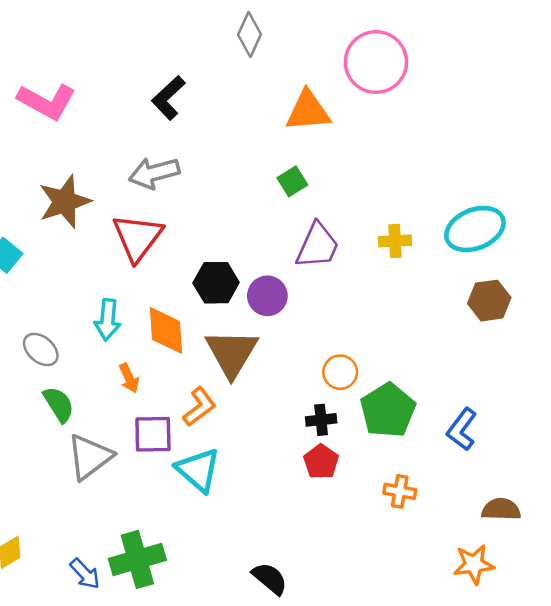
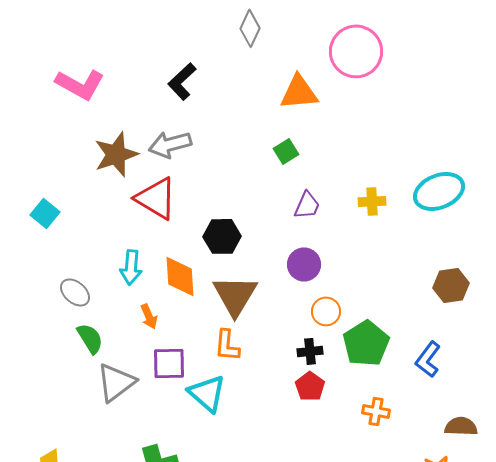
brown star: (65, 202) -> (116, 154), moved
red triangle: (137, 237) -> (156, 198), turned -36
purple trapezoid: (317, 246) -> (307, 205), size x0.7
purple circle: (267, 296) -> (304, 264), moved
brown hexagon: (489, 301) -> (451, 285), moved
orange L-shape: (199, 407) -> (227, 345), moved, turned 132

